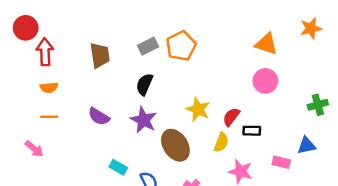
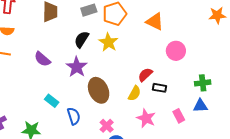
orange triangle: (266, 44) -> (155, 22), moved
green cross: (318, 105) -> (203, 83), moved
yellow star: (198, 109) -> (108, 42), moved
pink rectangle: (281, 162) -> (179, 116), turned 40

